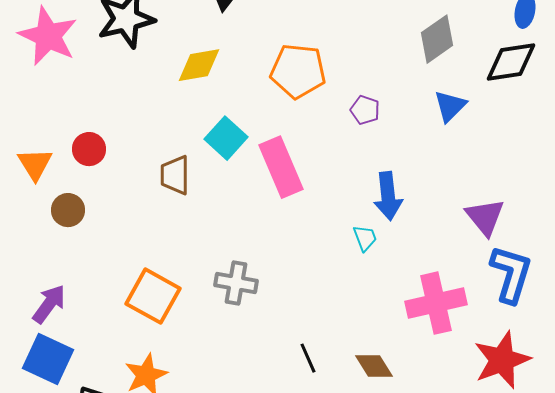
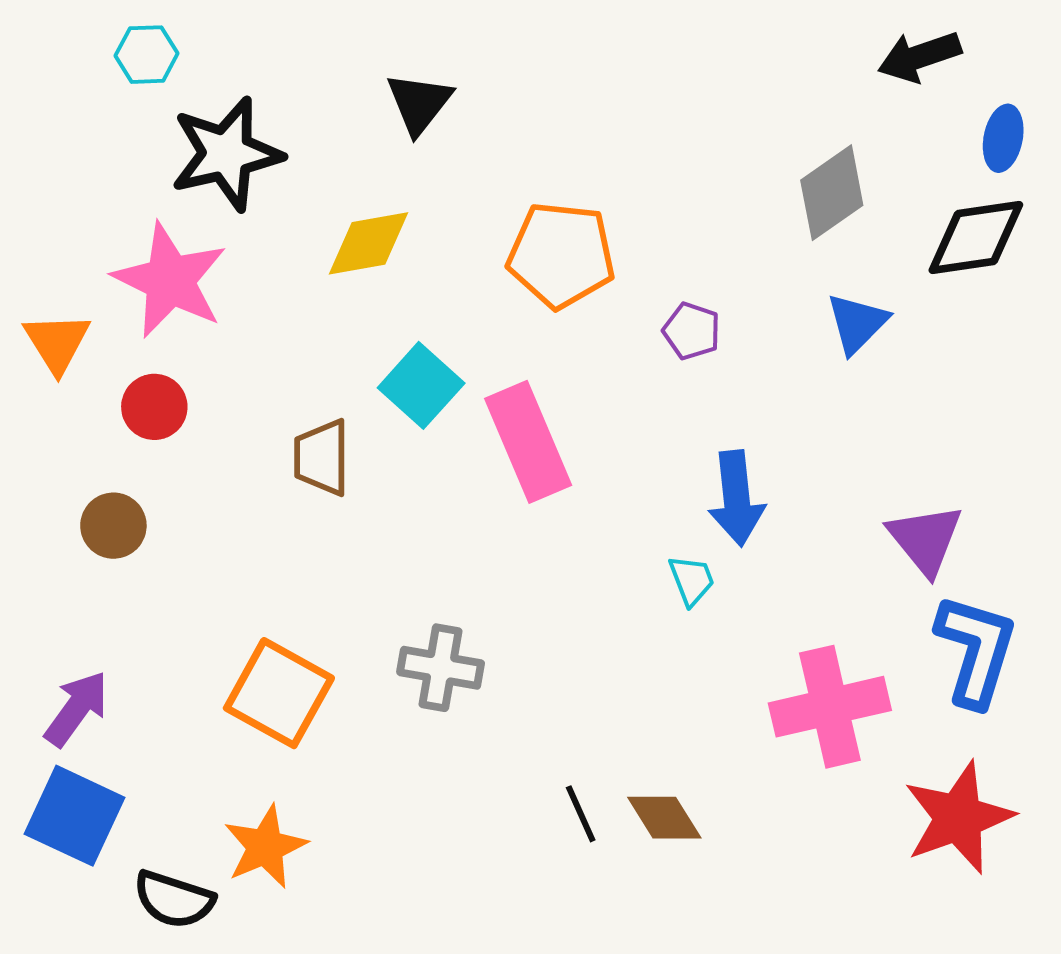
pink star: (48, 36) -> (170, 280), moved
orange triangle: (35, 164) -> (57, 343), moved
brown diamond: (374, 366) -> (664, 818), moved

